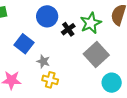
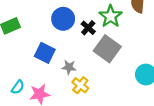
gray square: (96, 54) -> (107, 49), moved
yellow cross: (50, 80) -> (80, 85), turned 35

